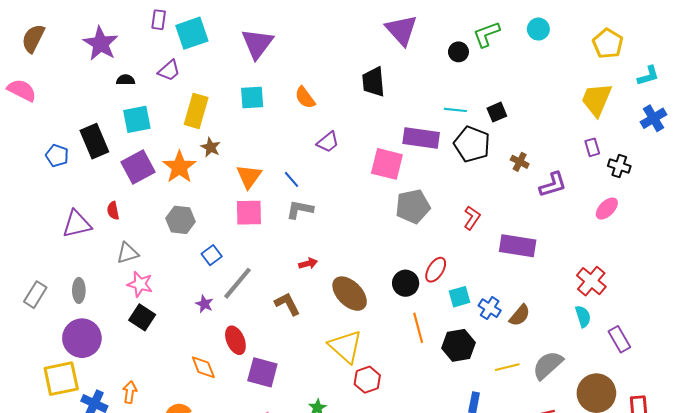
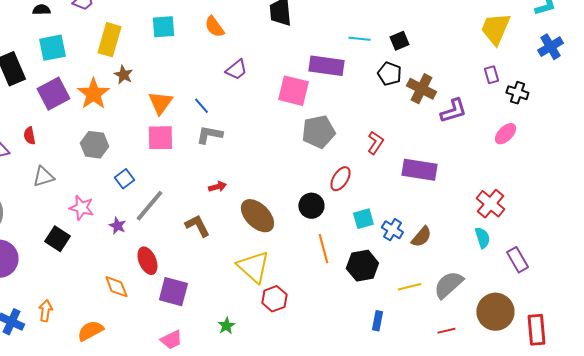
black pentagon: (472, 144) -> (389, 74), moved, size x0.7
brown cross: (520, 162) -> (421, 89), size x1.6
red ellipse: (436, 270) -> (340, 179), moved
pink star: (140, 284) -> (81, 208), moved

